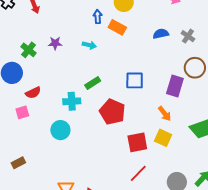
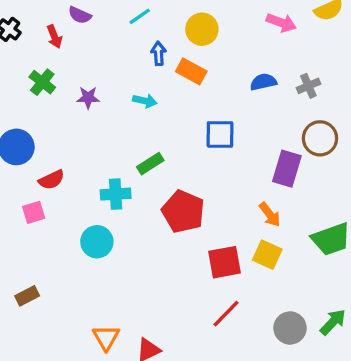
gray cross: (188, 36) -> (308, 86), turned 32
green cross: (28, 50) -> (42, 82), moved
blue square: (135, 80) -> (220, 134), moved

